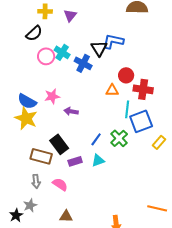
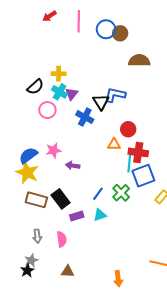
yellow cross: (45, 11) -> (59, 74), moved
purple triangle: (70, 15) -> (72, 94), moved
cyan cross: (62, 52) -> (60, 92), moved
red cross: (143, 89) -> (138, 152), moved
blue semicircle: (27, 101) -> (28, 155), turned 114
brown rectangle: (41, 156) -> (36, 200), moved
pink semicircle: (60, 184) -> (62, 239), turned 49
black star: (16, 215) -> (27, 271), moved

